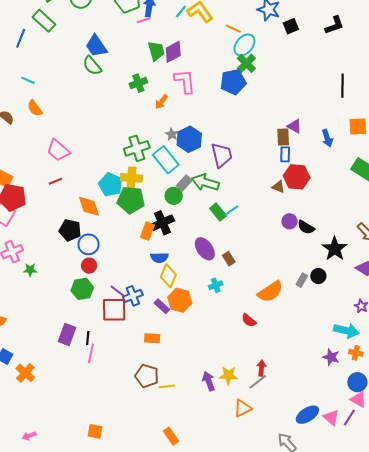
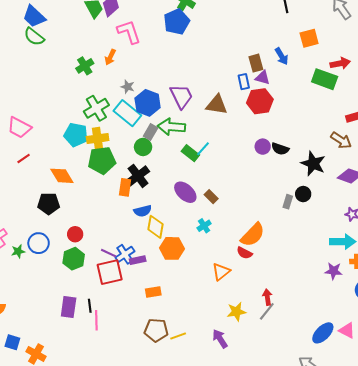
green cross: (138, 83) -> (85, 66), moved
purple triangle: (294, 126) -> (263, 78), moved
brown rectangle: (283, 137) -> (256, 63), moved
blue hexagon: (189, 139) -> (148, 103), moved
cyan pentagon: (111, 185) -> (76, 135), moved
brown triangle: (278, 187) -> (217, 105), moved, size x1.6
blue circle: (89, 244) -> (39, 243), moved
orange semicircle: (270, 292) -> (253, 235), moved
purple rectangle: (162, 306) -> (138, 260), moved, turned -42
purple arrow: (209, 381) -> (220, 339), moved
orange triangle: (243, 408) -> (221, 272), moved

